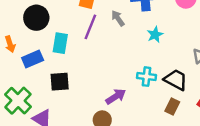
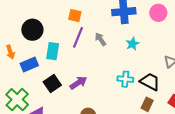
gray arrow: (118, 18) -> (100, 39), moved
black square: (60, 82) -> (52, 83), turned -30
purple arrow: (116, 96) -> (78, 83), moved

